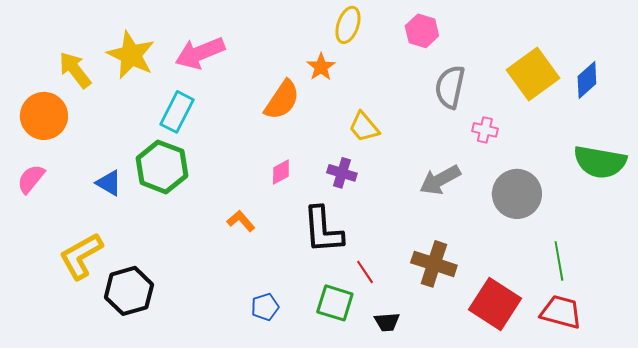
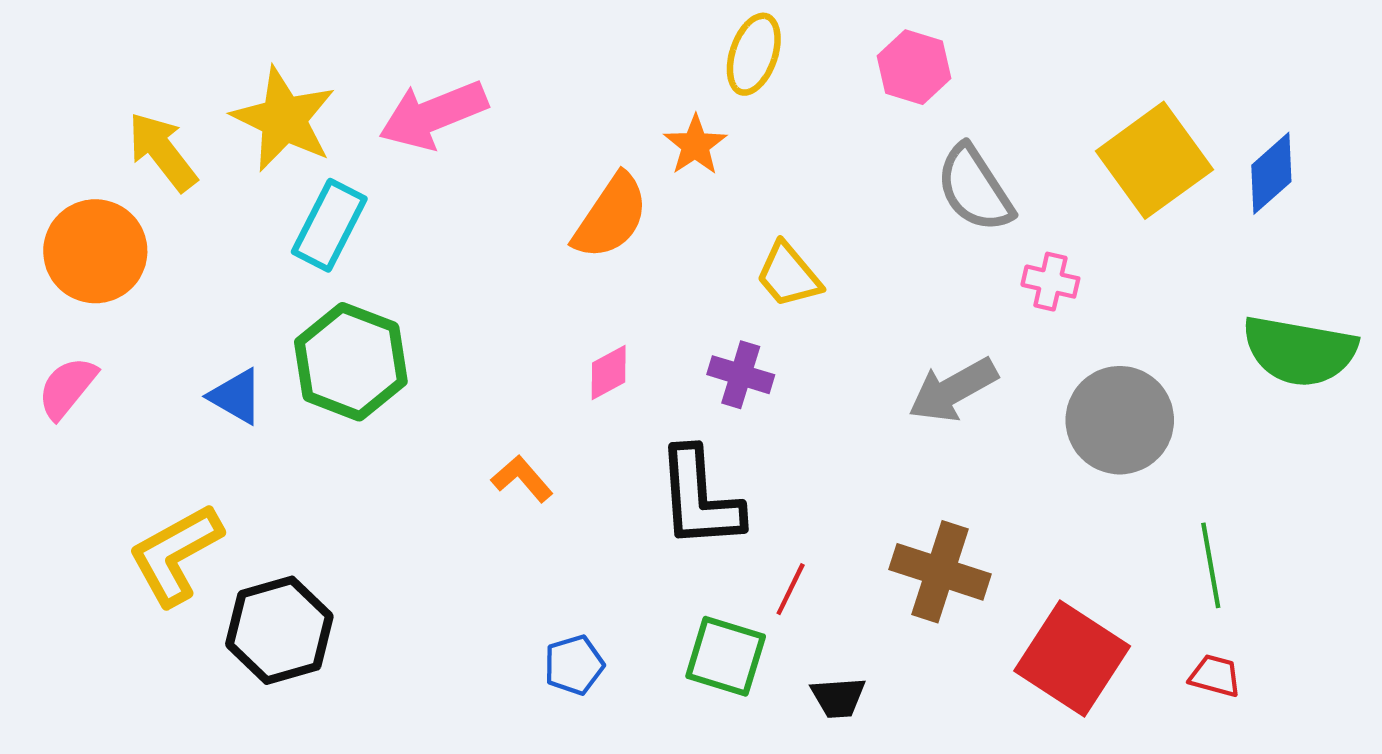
gray semicircle: (450, 87) -> (975, 188), turned -45
cyan rectangle: (177, 112) -> (329, 225), moved
red line: (365, 272) -> (791, 589), turned 60
red trapezoid: (561, 312) -> (1215, 676), size x0.6

